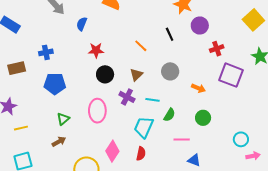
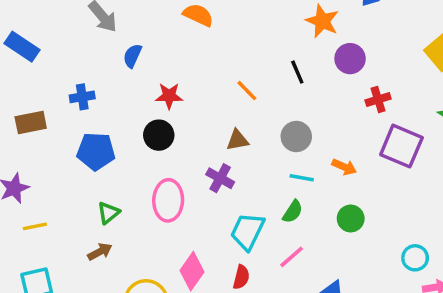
blue semicircle: (82, 24) -> (132, 56), moved
black circle: (105, 74) -> (159, 135), moved
brown triangle: (136, 75) -> (237, 140), turned 32
cyan line: (152, 100) -> (302, 178), moved
pink line: (182, 140) -> (292, 257), moved, turned -42

